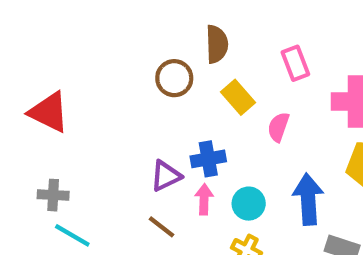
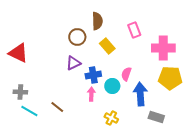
pink semicircle: (278, 127) -> (126, 74), moved
purple triangle: (166, 176) -> (73, 63), moved
cyan circle: (249, 204) -> (112, 86), moved
brown line: (162, 227) -> (57, 107), moved

